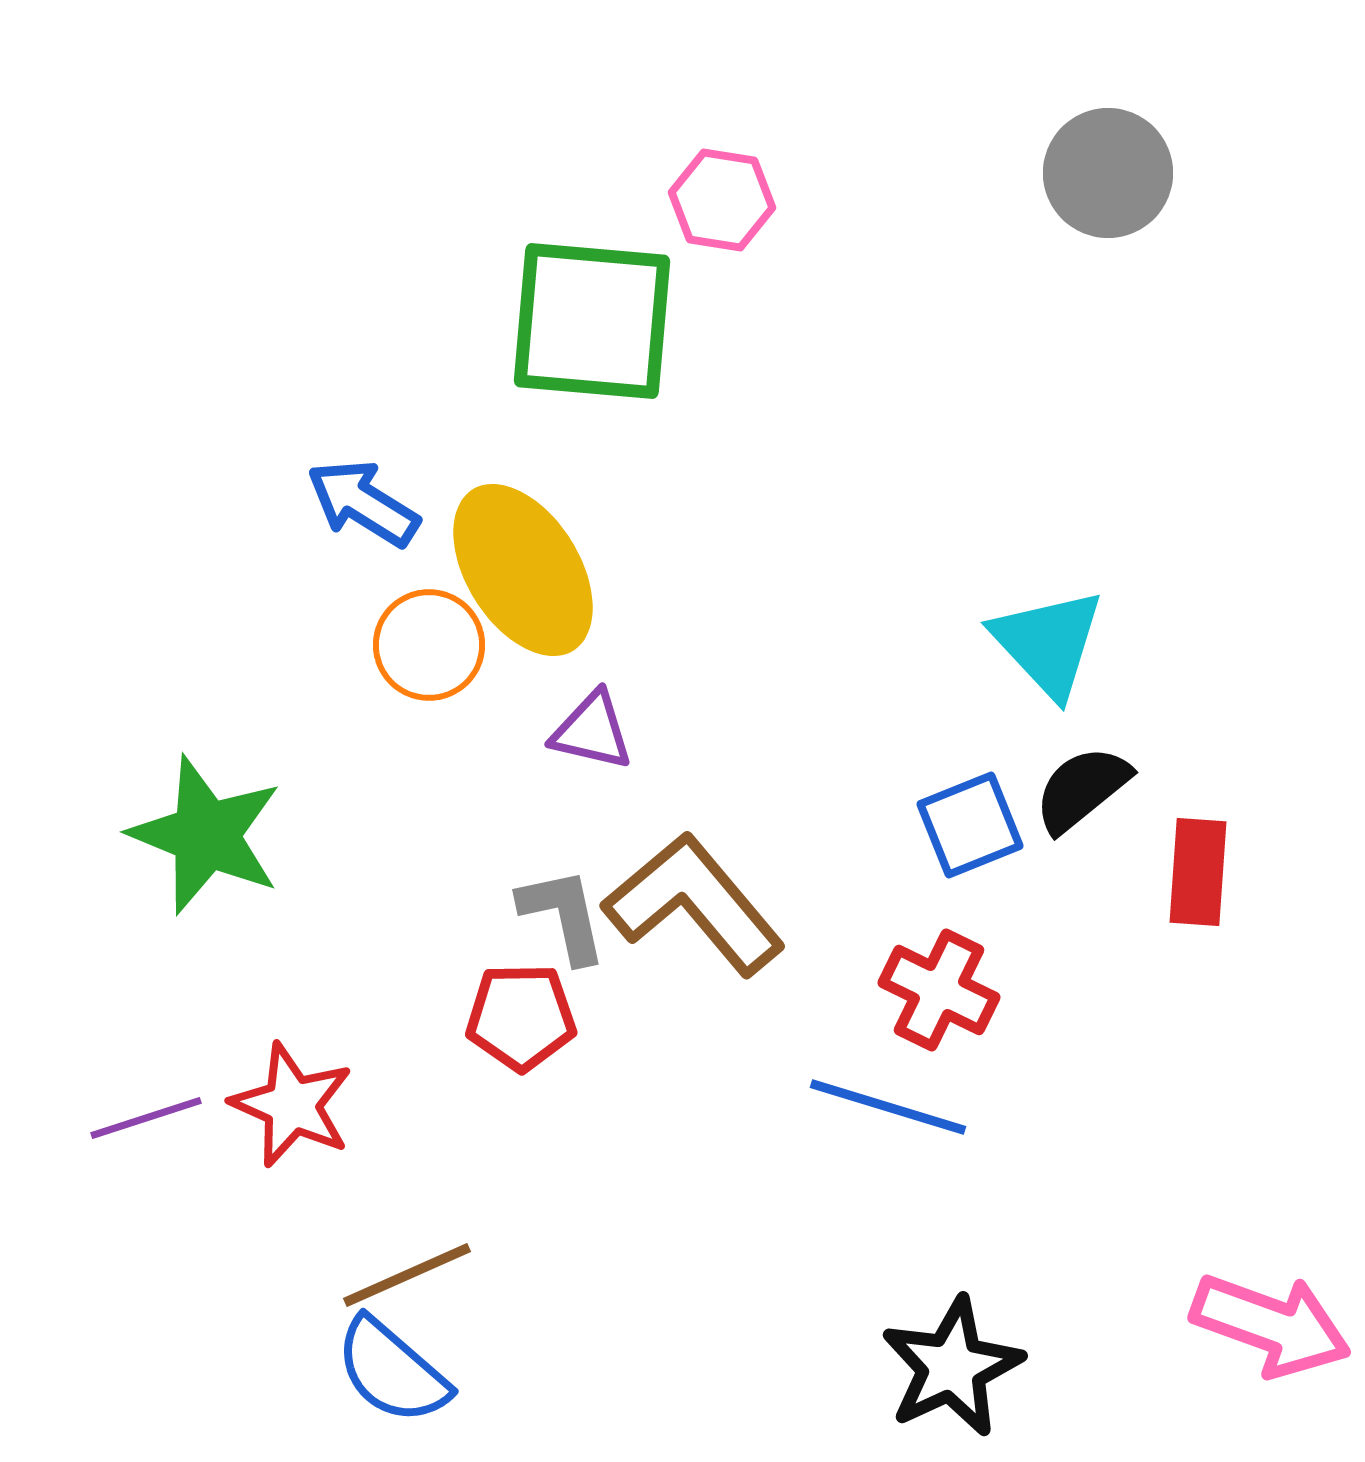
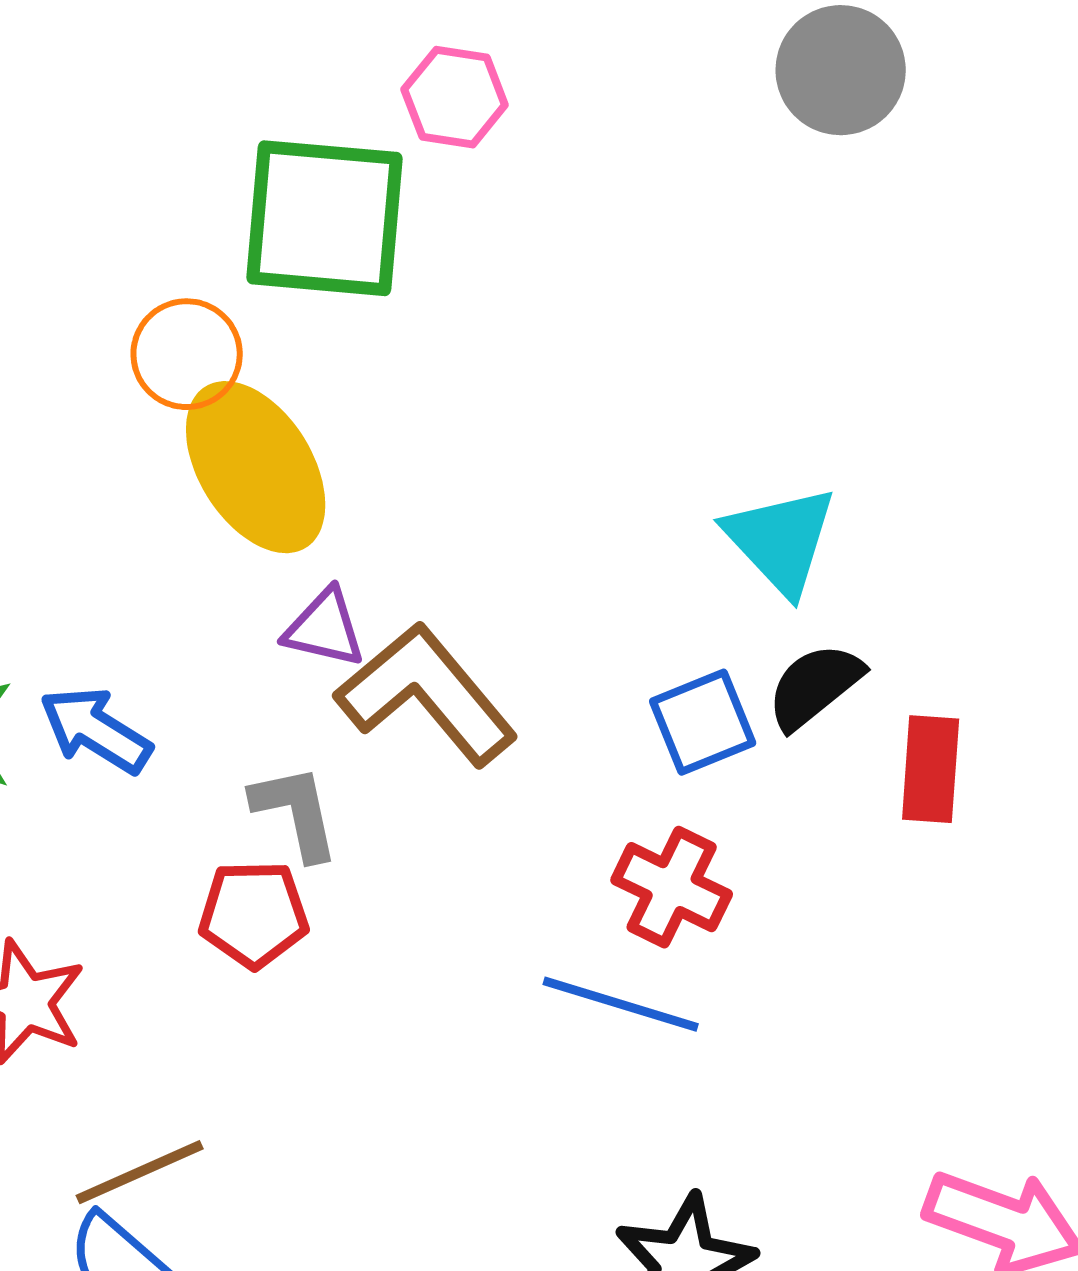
blue arrow: (363, 503) -> (96, 730), moved
orange circle: (429, 645) -> (187, 354), moved
brown L-shape: (694, 904) -> (427, 694), moved

